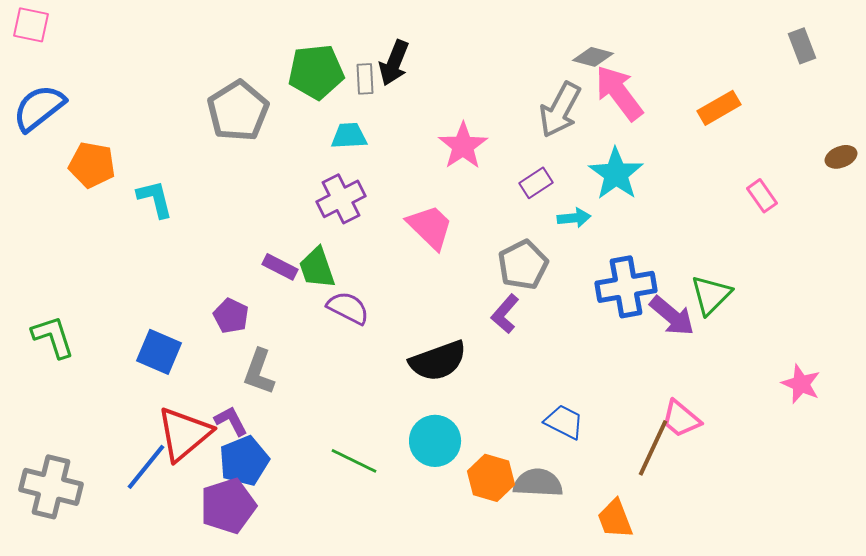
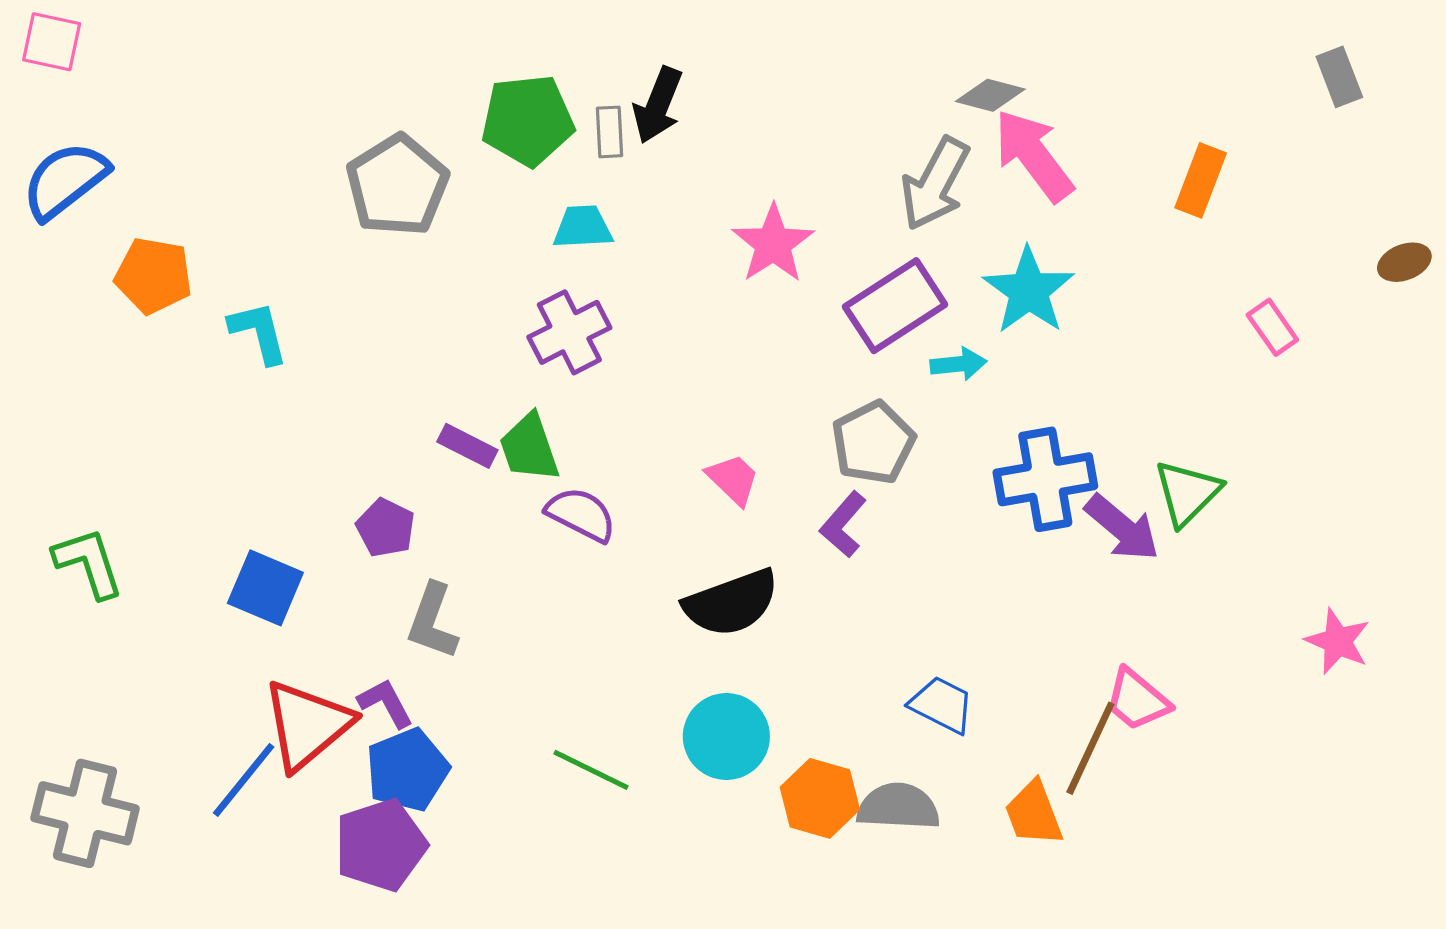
orange rectangle: (719, 108) -> (1201, 180), turned -39
purple rectangle: (536, 183) -> (895, 306), size x1.8
pink trapezoid: (430, 227) -> (733, 479), moved, size x0.7
orange trapezoid: (615, 519) -> (1034, 813), moved

